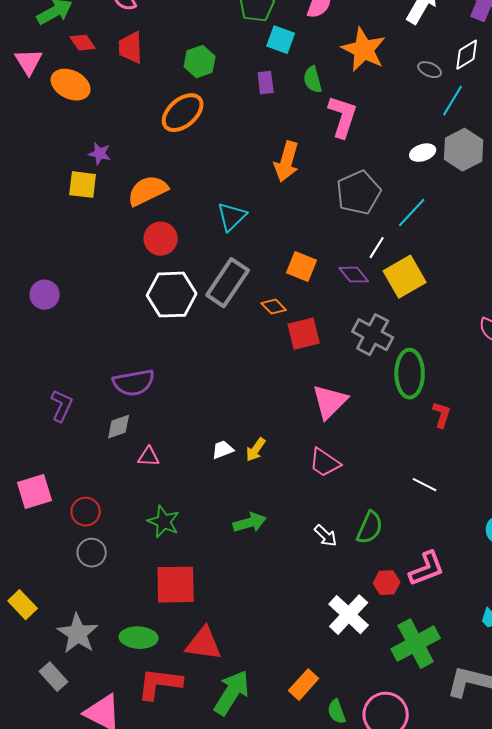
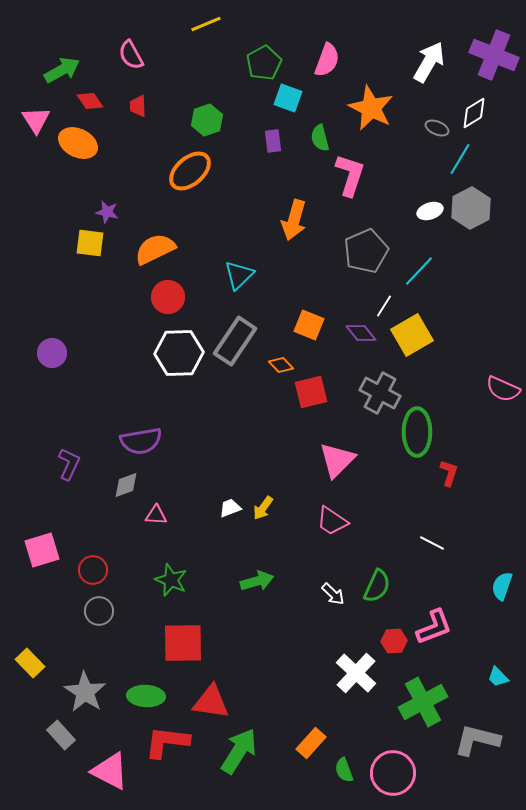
red trapezoid: (131, 48) -> (138, 106), size x0.7

